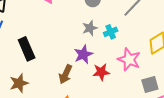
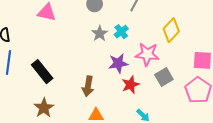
purple star: (83, 54) -> (118, 63), moved, turned 30
red star: (101, 72) -> (131, 85), moved
gray square: (150, 84) -> (164, 77), moved

